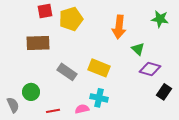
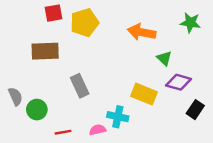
orange arrow: (119, 27) -> (142, 32), turned 95
yellow rectangle: (99, 68) -> (144, 94), moved
gray rectangle: (67, 72) -> (80, 86), turned 30
gray semicircle: (13, 105) -> (15, 96), moved

